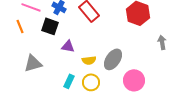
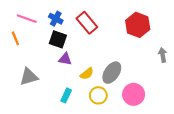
black square: (50, 26) -> (58, 39), moved
yellow semicircle: (89, 60) -> (87, 74), turned -32
yellow circle: (91, 82) -> (98, 95), moved

